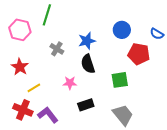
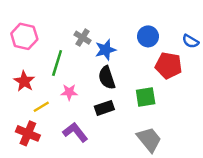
green line: (47, 15) -> (57, 63), moved
gray cross: (57, 49) -> (82, 38), moved
pink star: (70, 83) -> (69, 92), moved
black rectangle: (86, 105) -> (104, 108), moved
purple L-shape: (48, 115) -> (75, 132), moved

